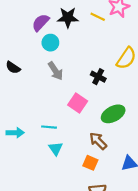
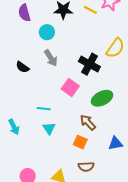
purple semicircle: (41, 23) -> (24, 13), moved, turned -60
black semicircle: (13, 67) -> (22, 67), moved
black cross: (98, 77) -> (89, 64), size x1.5
cyan arrow: (15, 133) -> (14, 127), moved, turned 63

